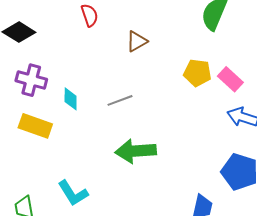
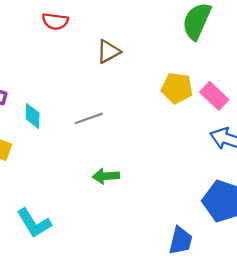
red semicircle: (90, 15) -> (55, 21), turned 115
green arrow: (136, 151) -> (106, 176), size x0.6

